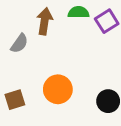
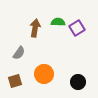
gray semicircle: (19, 43) -> (19, 53), moved

